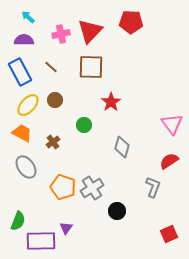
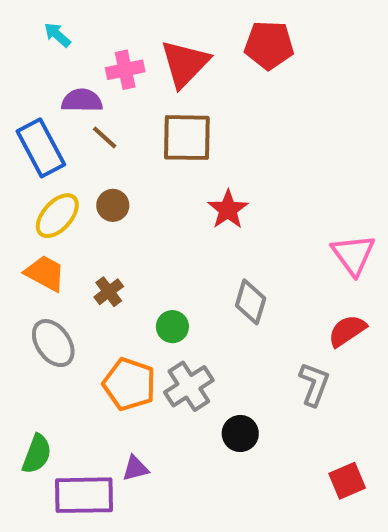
purple semicircle: (24, 40) -> (82, 101), moved
green circle: (84, 125) -> (172, 327), moved
purple triangle: (66, 228) -> (135, 468), turned 40

